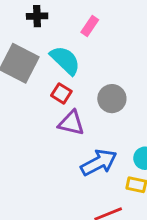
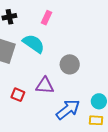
red square: (61, 93) -> (18, 95), moved

